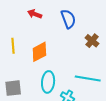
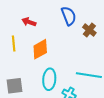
red arrow: (35, 14) -> (29, 22), moved
brown cross: (92, 41) -> (89, 30), moved

